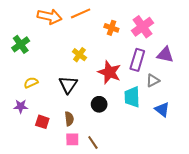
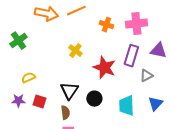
pink cross: (142, 27) -> (136, 24), turned 30
black triangle: (68, 85) -> (69, 91), moved
cyan trapezoid: (132, 97) -> (126, 106), moved
blue triangle: (162, 109) -> (155, 104), turned 35
red square: (42, 122) -> (39, 102), moved

